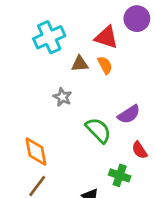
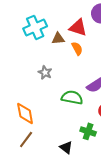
brown triangle: (80, 64) -> (58, 38), moved
green semicircle: (98, 130) -> (72, 97), turned -35

